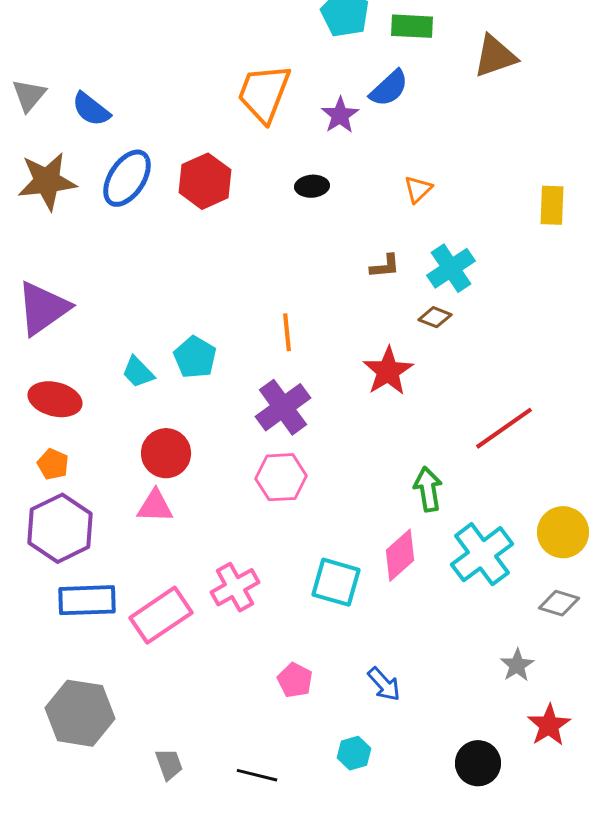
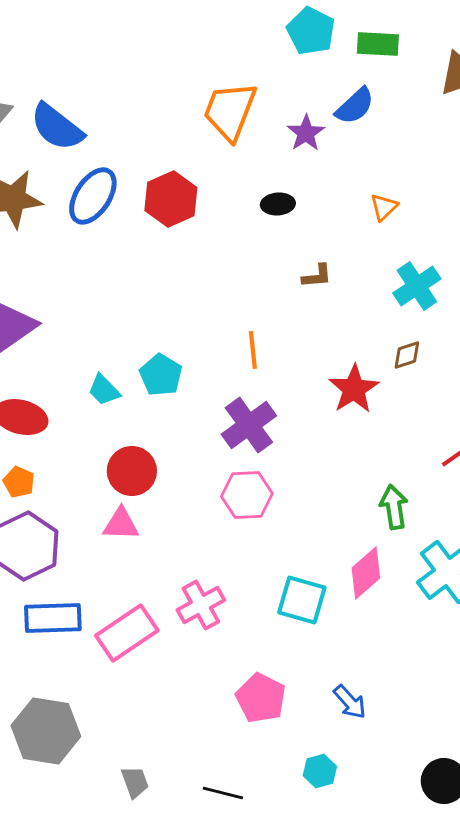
blue semicircle: (91, 109) -> (57, 127), size x1.4
brown L-shape: (385, 266) -> (317, 276), moved
brown diamond: (435, 317) -> (407, 355), moved, turned -40
pink pentagon: (295, 680) -> (261, 698), size x1.4

